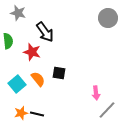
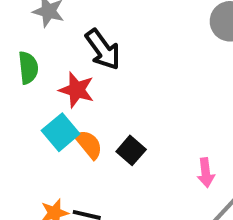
black square: (59, 73) -> (131, 150), moved, turned 32
cyan square: (17, 84) -> (61, 132), moved

